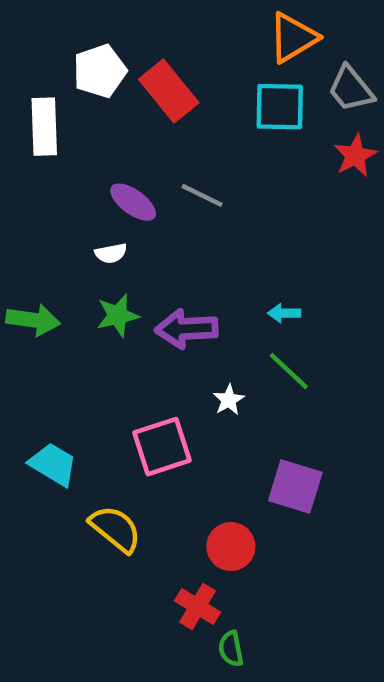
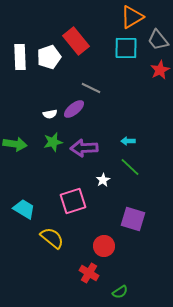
white pentagon: (100, 71) -> (49, 57), moved
purple ellipse: (133, 202) -> (74, 109), moved, turned -75
green semicircle: (231, 649) -> (120, 292), moved, turned -112

